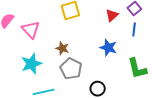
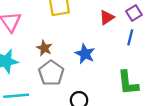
blue star: (108, 48) -> (85, 54), moved

